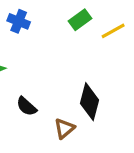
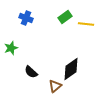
yellow line: (113, 31) -> (86, 24), turned 35
black diamond: (89, 102) -> (71, 69), turned 40

